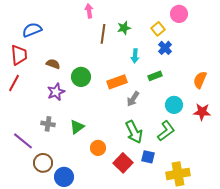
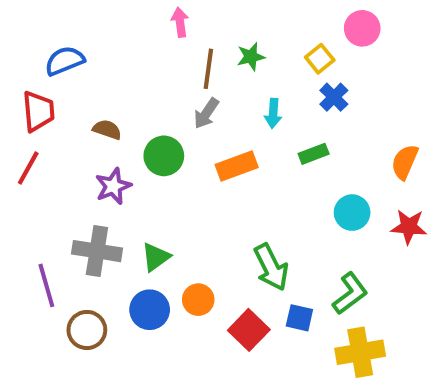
gray arrow: (133, 99) -> (206, 113), moved
gray cross: (48, 124) -> (97, 251), size x1.6
green L-shape: (166, 131) -> (350, 294), moved
purple line: (23, 141) -> (46, 285), turned 35
blue circle: (64, 177) -> (150, 310), moved

